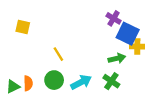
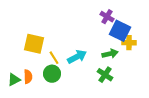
yellow square: (23, 27) -> (34, 44), moved, size x1.5
yellow line: (58, 54) -> (54, 58), moved
cyan arrow: (81, 82) -> (77, 57), moved

